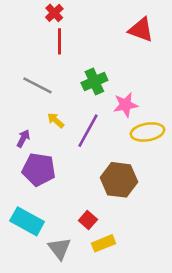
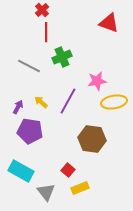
green cross: (94, 81) -> (62, 57), moved
yellow arrow: (56, 120) -> (41, 102), moved

